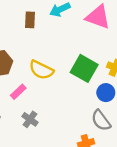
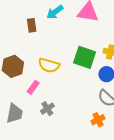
gray cross: (30, 119) -> (47, 109), turned 32

